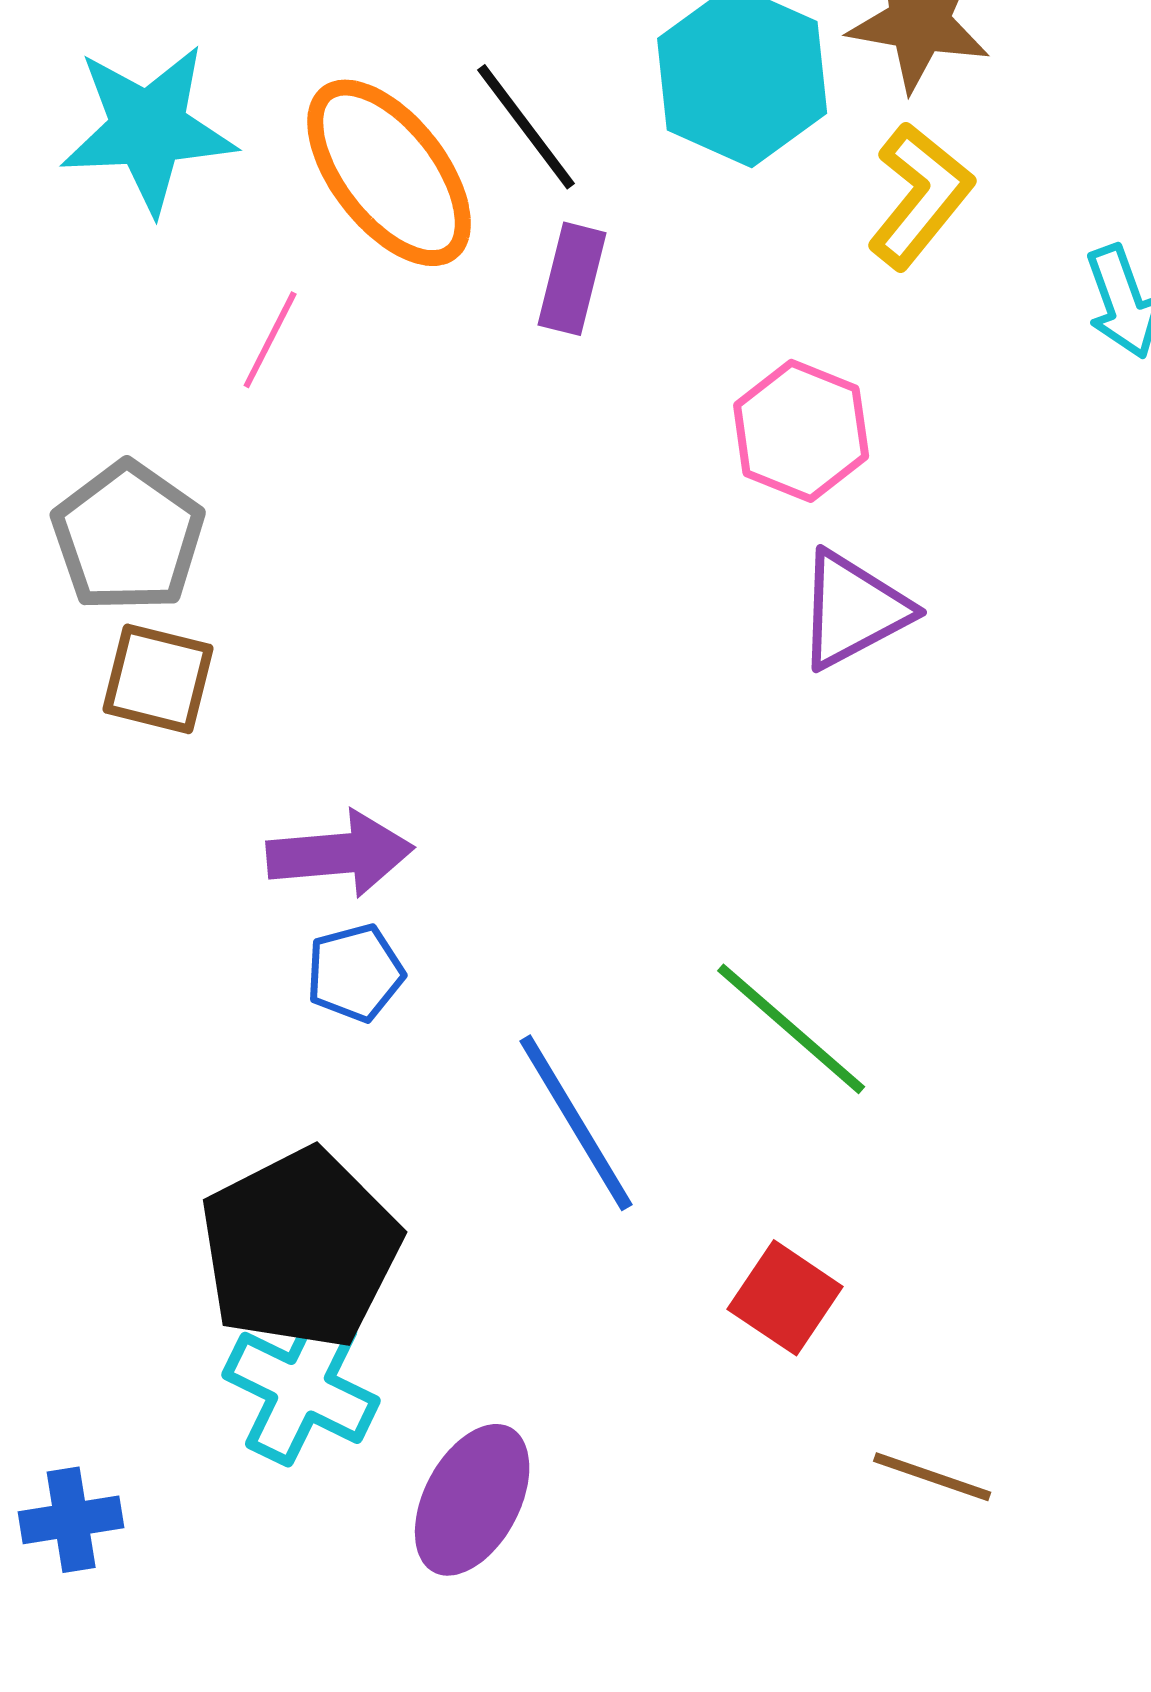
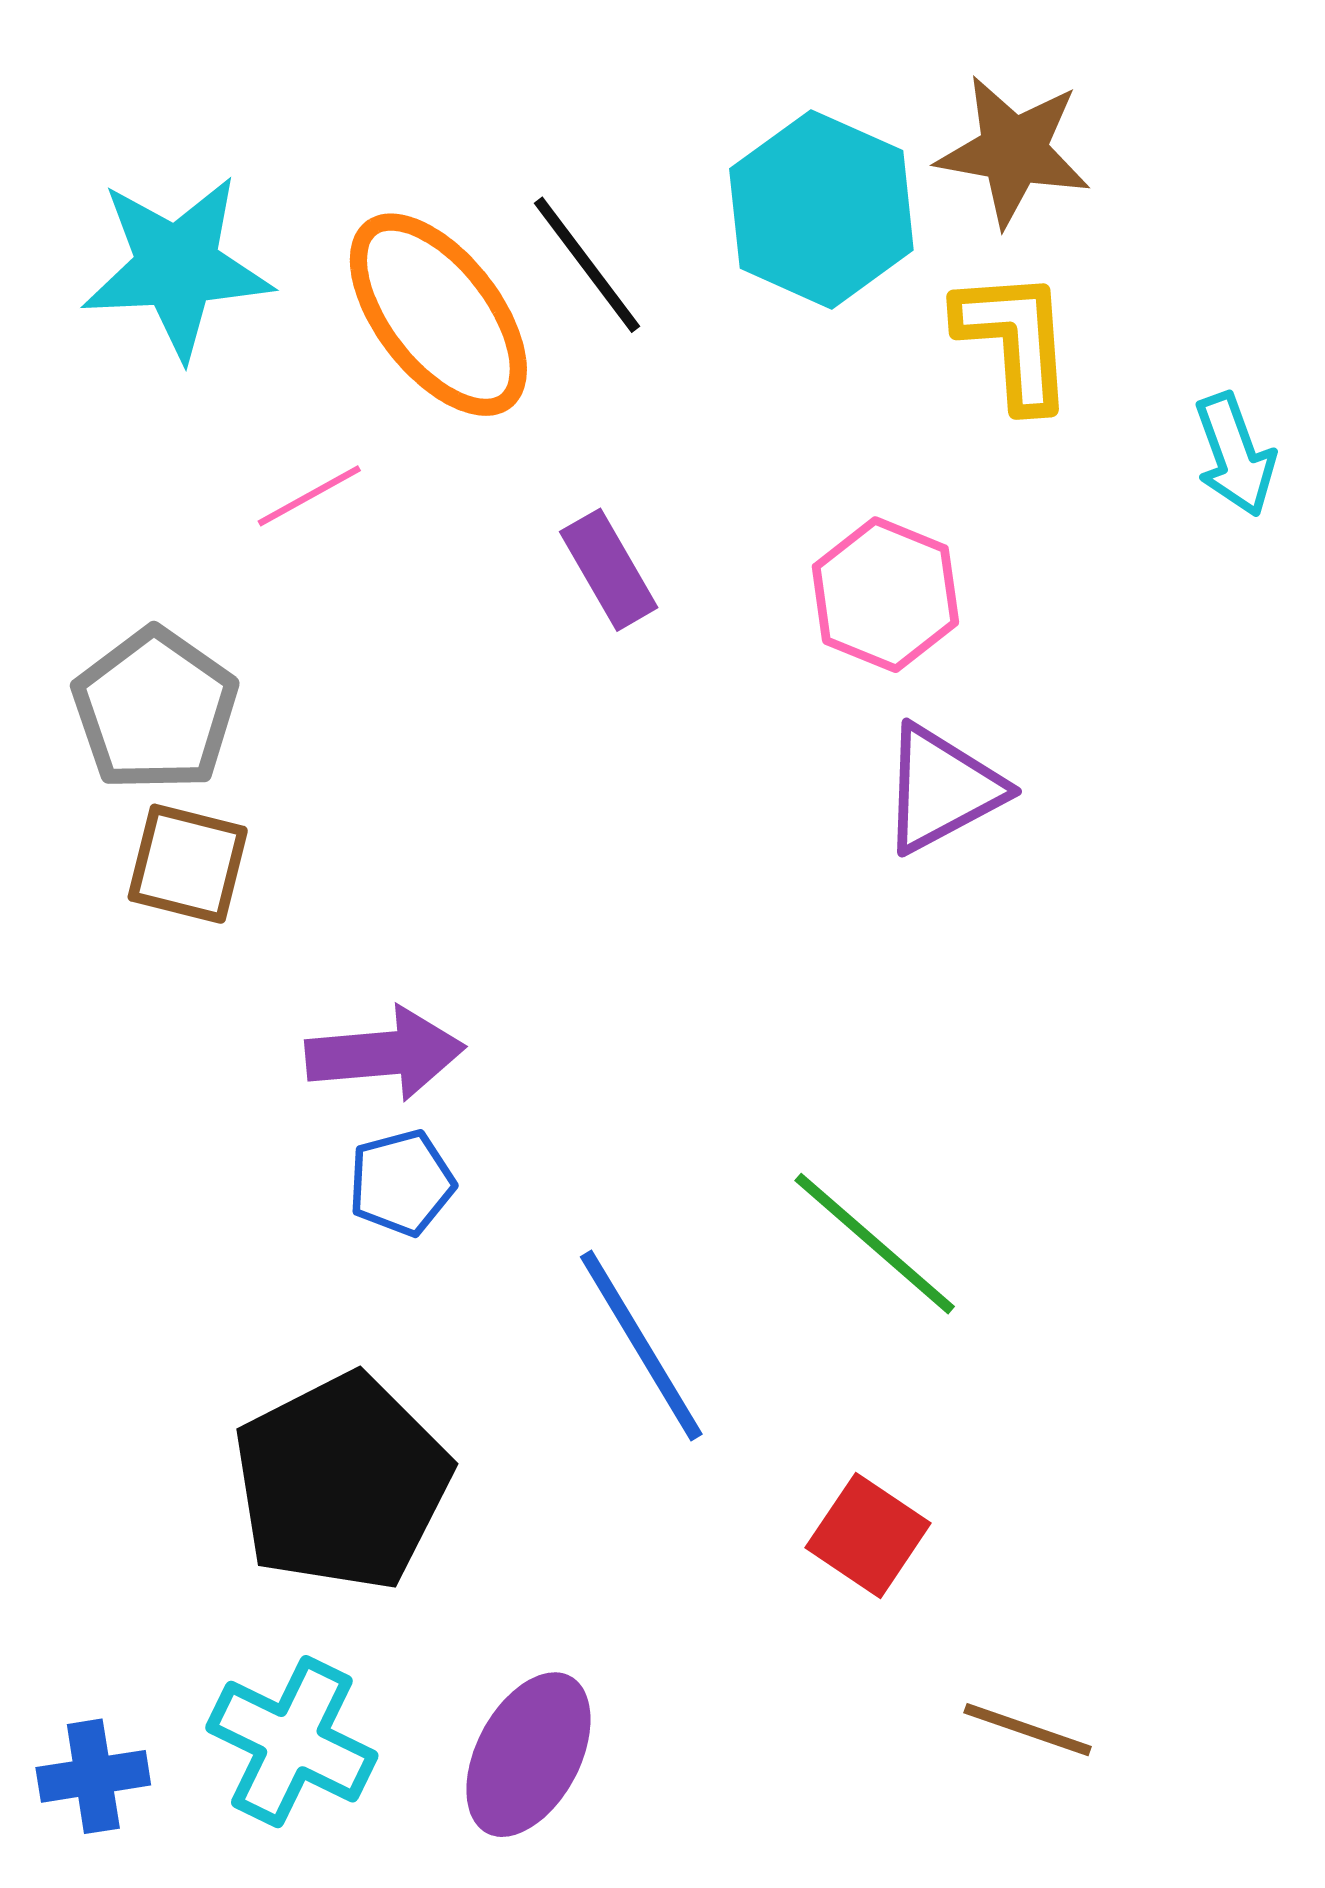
yellow L-shape: (920, 196) -> (1015, 340), turned -43
purple rectangle: (572, 279) -> (609, 570), moved, turned -44
pink line: (270, 340) -> (309, 496), turned 34
cyan cross: (301, 1388) -> (292, 1742), moved

